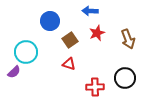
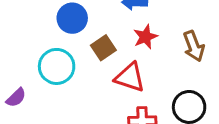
cyan circle: (26, 52) -> (57, 66), moved
red triangle: (69, 64) -> (130, 77), moved, size x1.5

